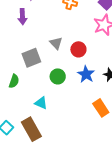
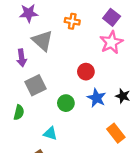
purple arrow: (22, 17) -> (22, 58), moved
gray triangle: (56, 43) -> (43, 41), moved, size x1.5

